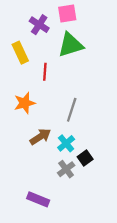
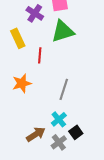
brown arrow: (40, 137) -> (36, 134), moved

